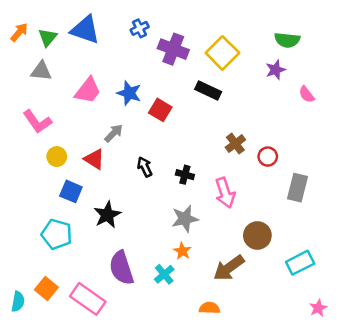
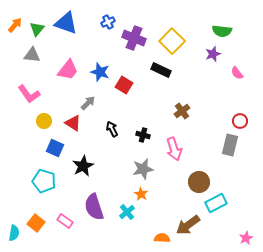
red circle: (268, 157) -> (240, 121), moved
cyan rectangle: (300, 263) -> (216, 203), moved
brown arrow: (229, 268) -> (188, 225), moved
pink rectangle: (88, 299) -> (65, 221), moved, size x0.6

